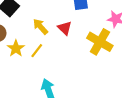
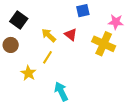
yellow star: (16, 48) -> (28, 73), moved

